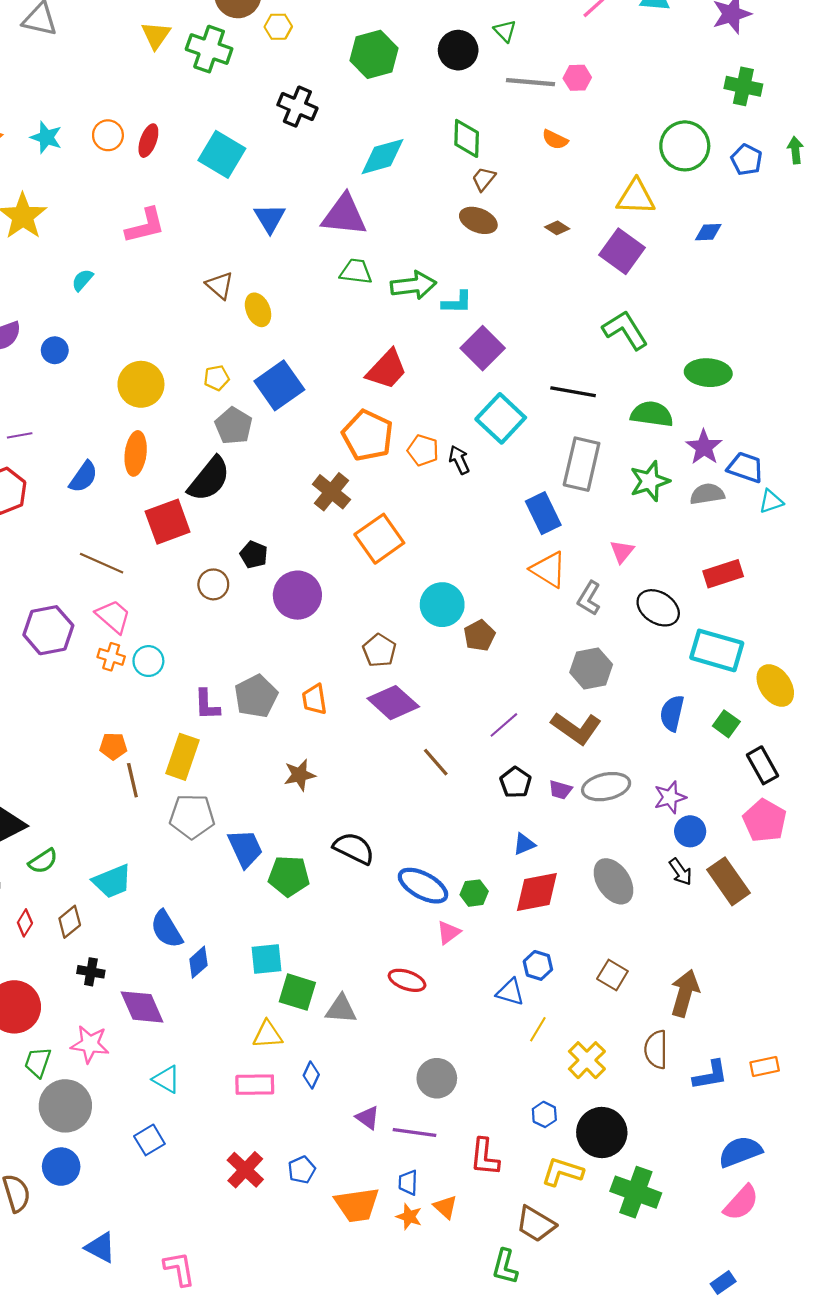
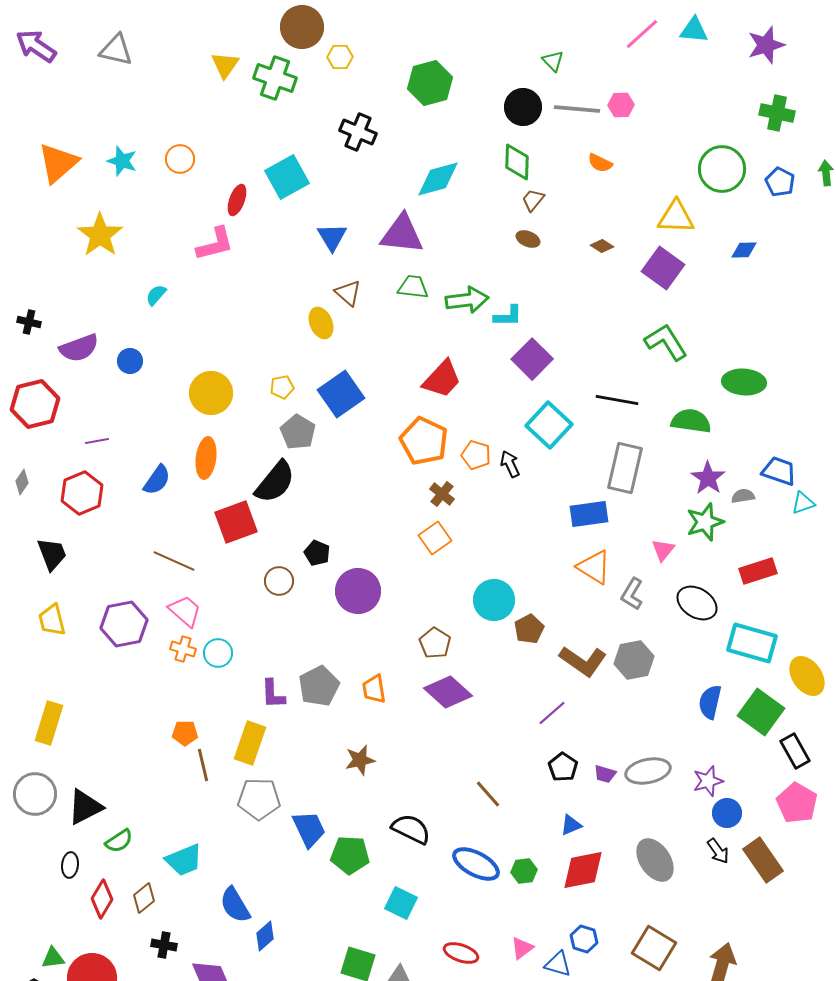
black circle: (458, 50) -> (523, 107), moved
red ellipse: (148, 141) -> (237, 200), moved
cyan square: (222, 154) -> (287, 177), turned 30
brown ellipse: (478, 220) -> (528, 239), size x0.7
brown triangle: (220, 285) -> (348, 293), moved
purple star: (704, 447) -> (708, 478), moved
green star: (650, 481) -> (705, 522), moved
brown cross: (331, 492) -> (442, 494), moved, size x0.7
gray semicircle: (707, 494) -> (743, 496), size x0.7
blue rectangle: (543, 513) -> (589, 514), turned -72
orange square: (379, 539) -> (435, 538), size x0.7
green square: (726, 724) -> (761, 712), size x1.8
brown L-shape: (576, 728) -> (583, 661), moved
brown line: (436, 762) -> (488, 794), moved
red diamond: (25, 923) -> (102, 899), size x1.5
pink triangle: (449, 932) -> (522, 948), moved
cyan square: (267, 959) -> (401, 903), moved, turned 32
brown square: (612, 975) -> (654, 948), size x1.5

